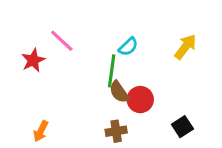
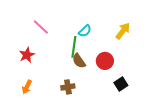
red star: (33, 60) -> (27, 55), moved
red circle: (140, 100) -> (105, 61), moved
brown cross: (116, 131) -> (68, 87), moved

